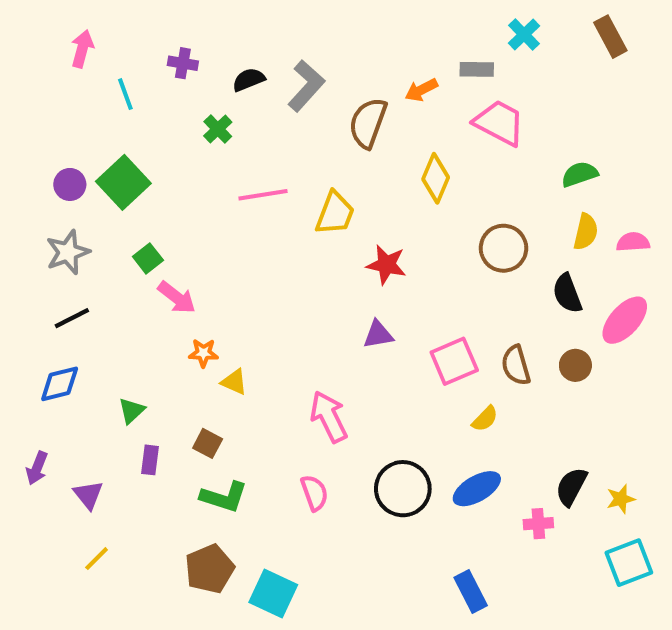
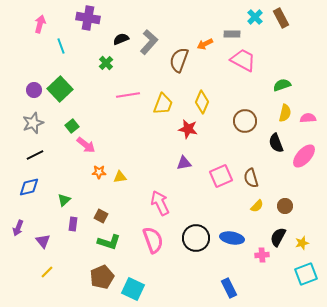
brown rectangle: (610, 37) -> (281, 18), moved
purple cross: (183, 63) -> (88, 18), moved, size x1.6
yellow diamond: (436, 178) -> (202, 102), moved
brown circle: (575, 365) -> (285, 206), moved
yellow triangle: (234, 382) -> (120, 177), moved, turned -32
yellow semicircle: (485, 419) -> (257, 206), moved
blue ellipse: (477, 489) -> (232, 238), turned 40
pink semicircle: (314, 493) -> (153, 240), size x1.5

